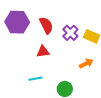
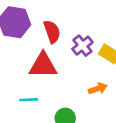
red triangle: (43, 51) -> (43, 65), size x1.6

